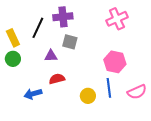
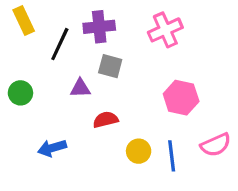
pink cross: (117, 19) -> (165, 30), moved
yellow rectangle: (13, 38) -> (24, 20), moved
red semicircle: (57, 79) -> (105, 120), moved
blue line: (109, 88) -> (172, 156), moved

